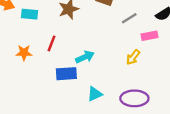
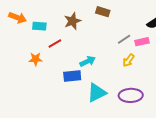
gray line: (129, 18) -> (124, 39), moved
red line: (51, 43) -> (55, 44), moved, turned 40
cyan triangle: (95, 94) -> (97, 93), size x1.5

